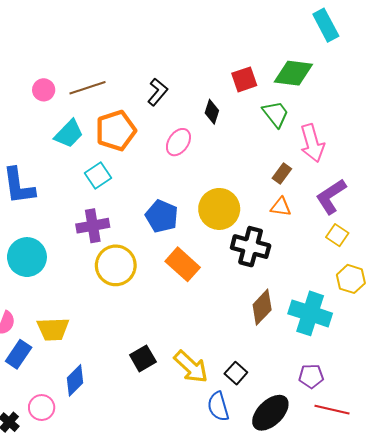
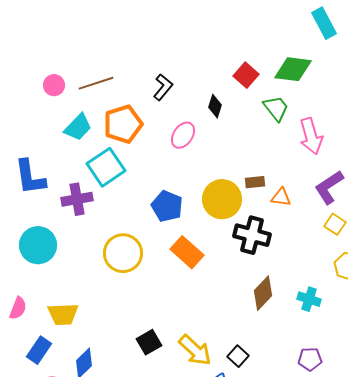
red square: (244, 79) -> (246, 75), turned -30
brown rectangle: (282, 173) -> (255, 182), moved, turned 48
cyan square: (98, 176) -> (106, 167), size x1.5
purple cross: (93, 226) -> (77, 199), moved
cyan cross: (310, 313) -> (309, 299), size x0.6
blue rectangle: (19, 354) -> (39, 350), moved

